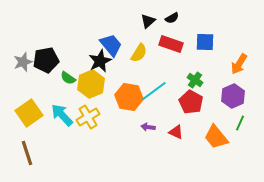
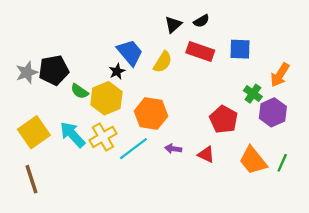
black star: (100, 61) -> (117, 71), size x0.6
green cross: (195, 80) -> (253, 94), moved
cyan line: (154, 91) -> (133, 149), moved
green line: (240, 123) -> (282, 163), moved

